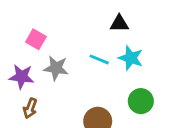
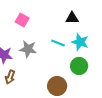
pink square: (36, 39) -> (22, 20), moved
green circle: (141, 101) -> (79, 66), moved

